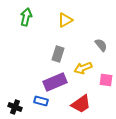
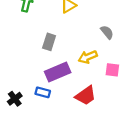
gray rectangle: (58, 54) -> (49, 42), moved
black cross: (15, 107) -> (15, 99), turned 32

